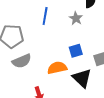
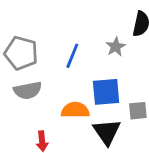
blue line: (45, 16) -> (72, 56), moved
blue square: (76, 51) -> (106, 92), size x1.5

